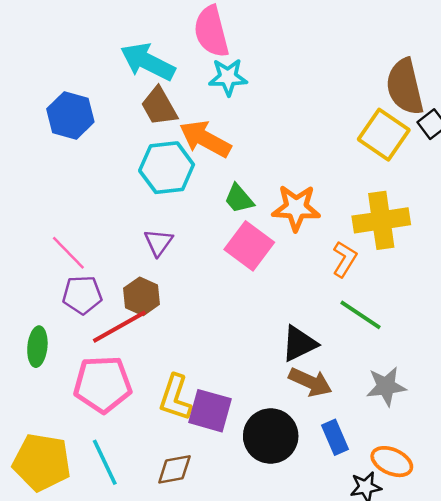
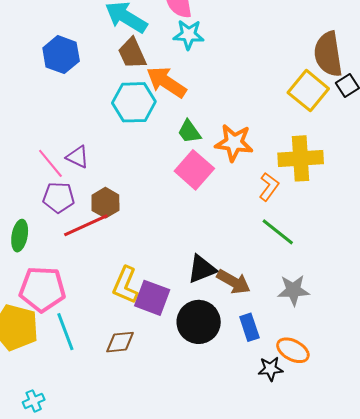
purple triangle: (158, 242) -> (78, 157), moved, turned -45
black triangle: (299, 344) -> (202, 269), moved
pink pentagon: (103, 384) -> (42, 289), moved

